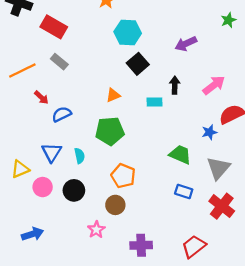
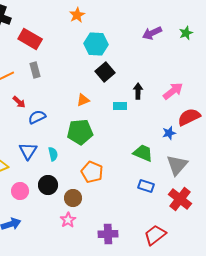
purple arrow: (186, 44) -> (152, 33), moved
gray rectangle: (59, 62) -> (35, 70), turned 35
pink circle: (43, 187) -> (20, 191), moved
brown circle: (115, 205) -> (73, 198), moved

